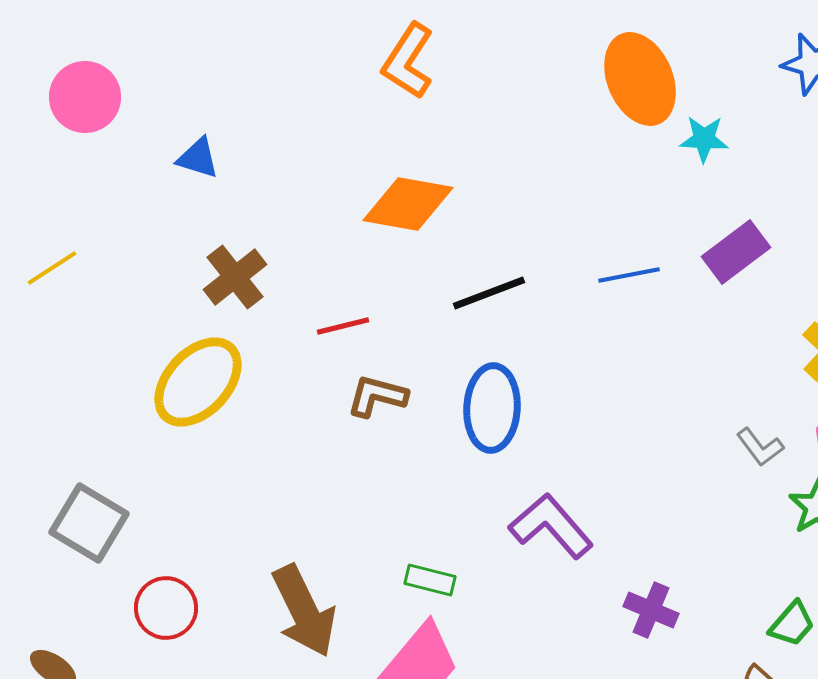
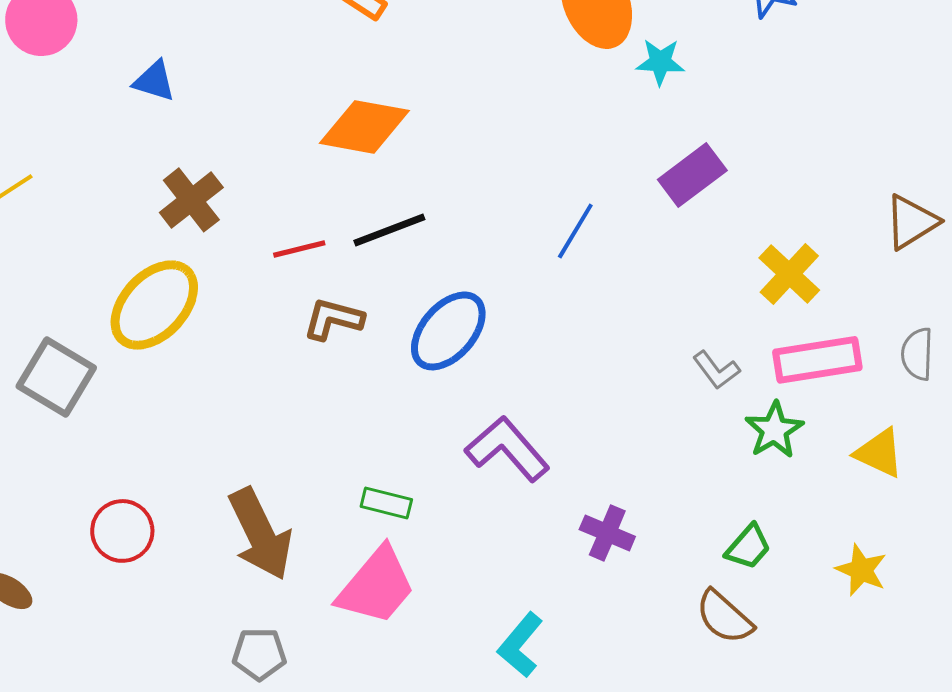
blue line: (629, 275) -> (575, 231), moved, turned -48
black line: (489, 293) -> (389, 230), moved
blue ellipse: (492, 408) -> (448, 331), turned 38
gray square: (89, 523) -> (56, 377), moved

